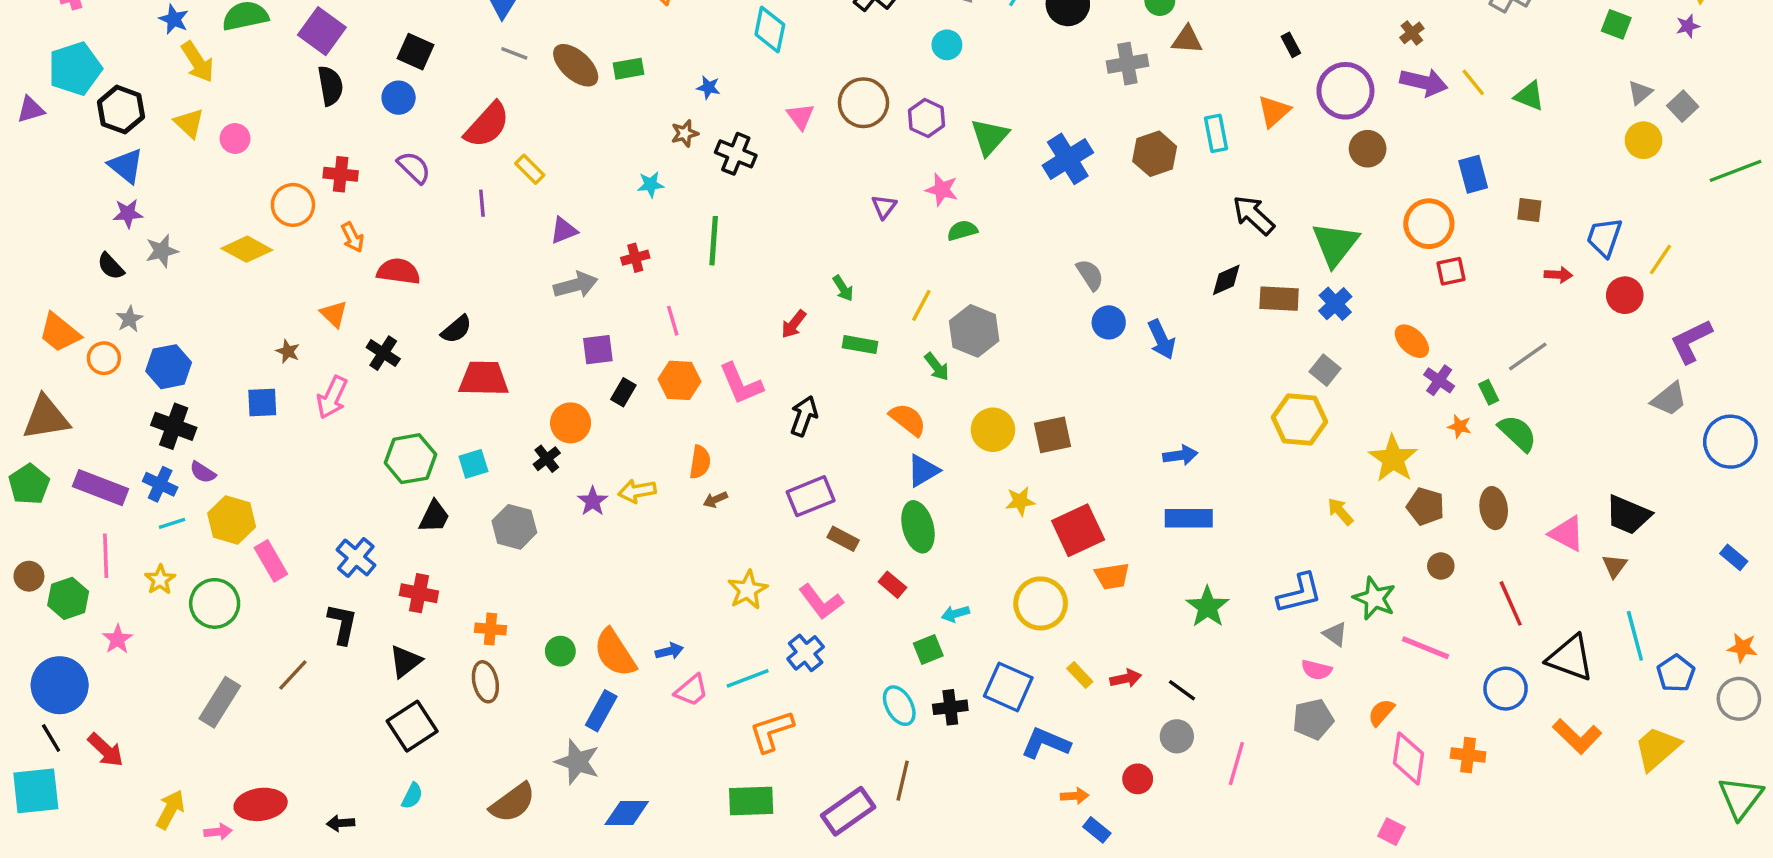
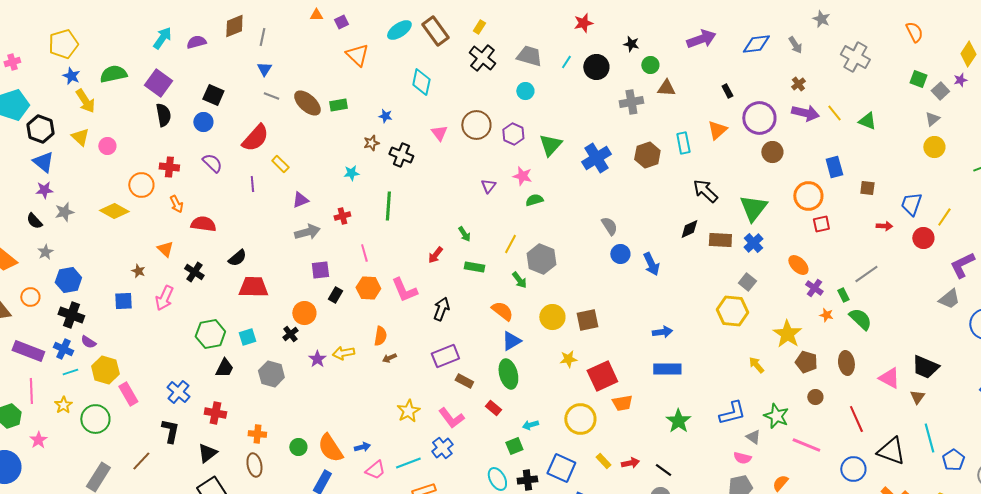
gray square: (1683, 106) -> (940, 91), moved
orange circle: (104, 358) -> (30, 297), moved

